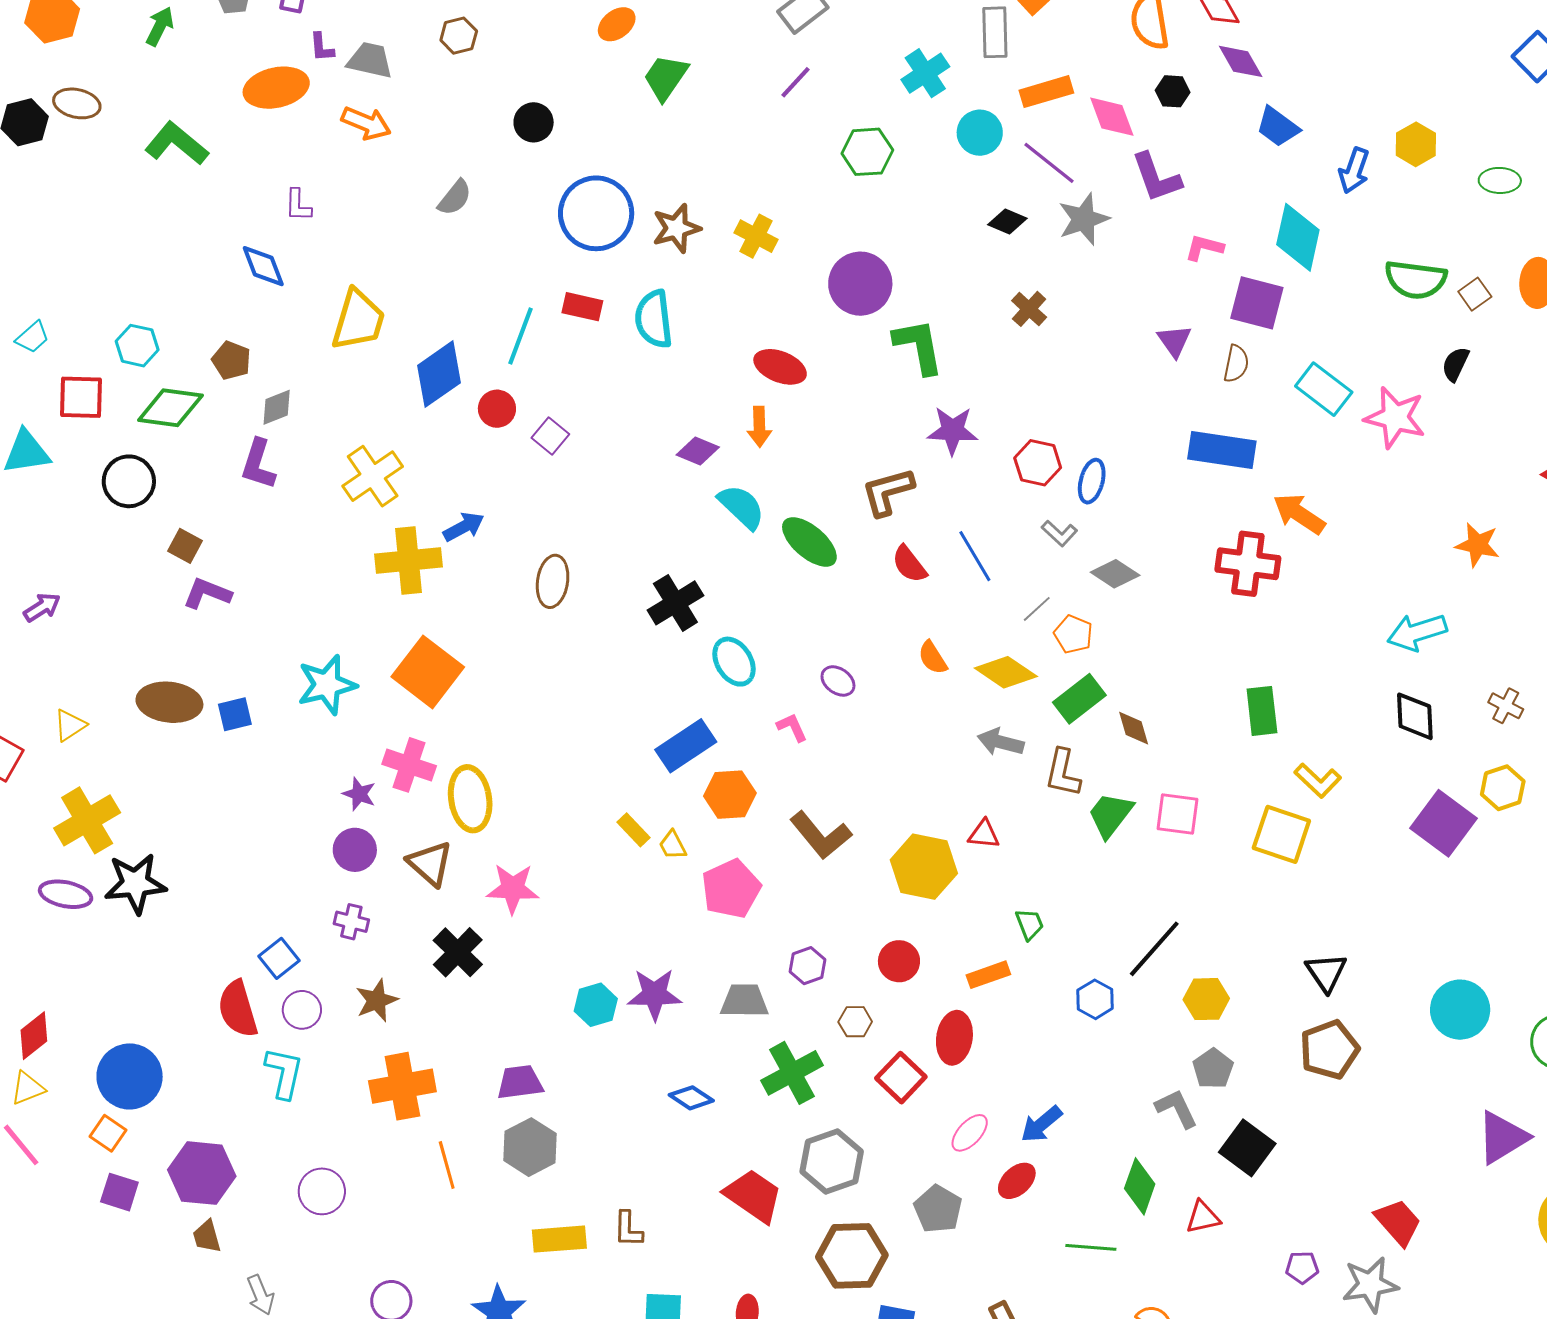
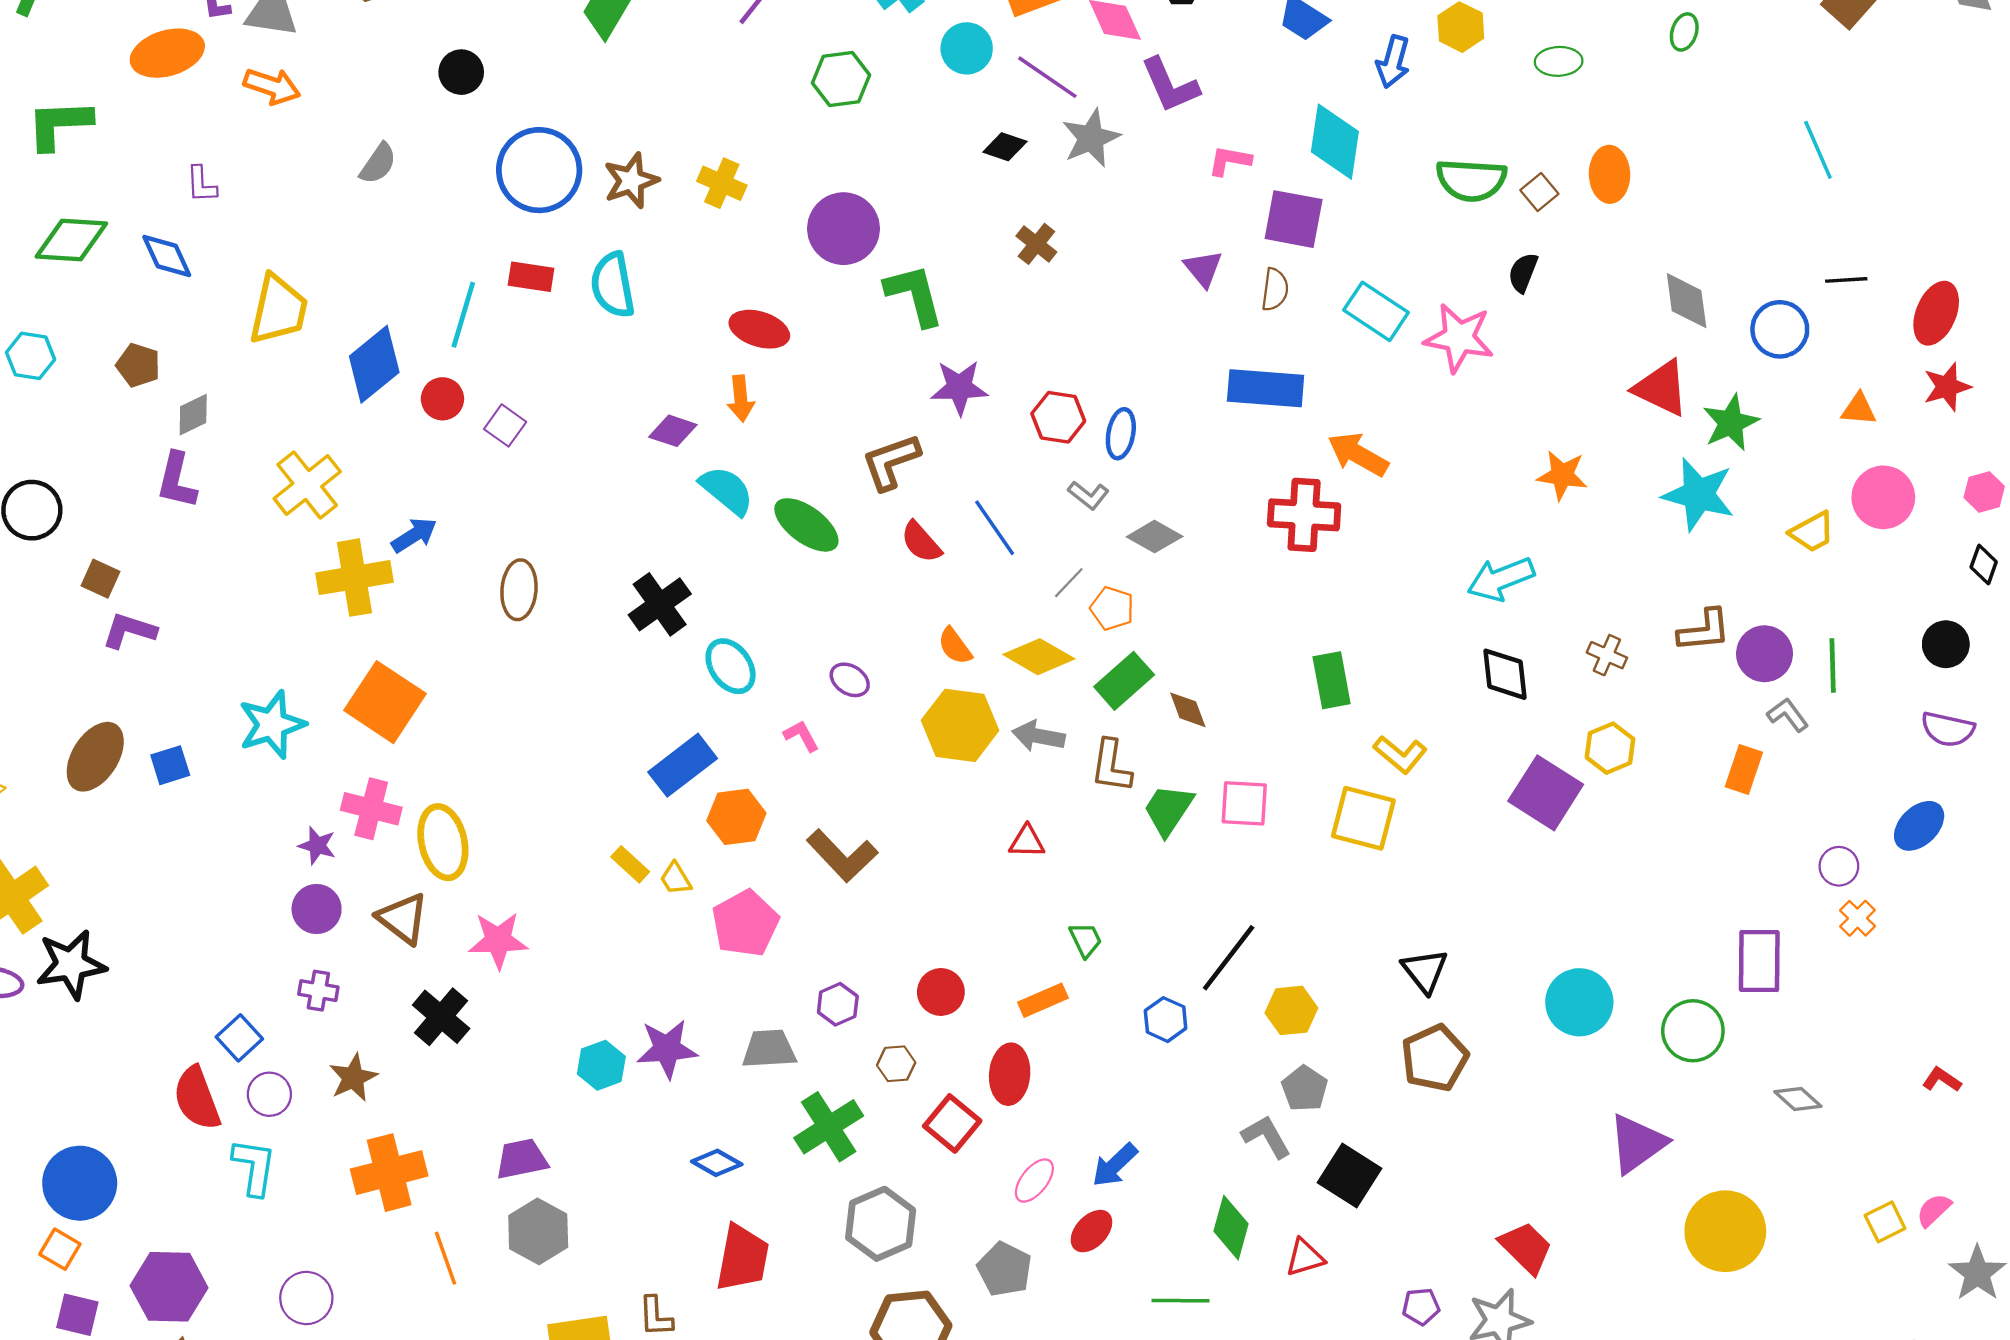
green L-shape: (177, 144) -> (59, 124), turned -38
green diamond: (170, 408) -> (71, 240), moved
brown ellipse: (169, 702) -> (95, 757), turned -60
yellow hexagon: (924, 867) -> (960, 725), moved
red trapezoid: (753, 1196) -> (742, 1258), moved, turned 70

